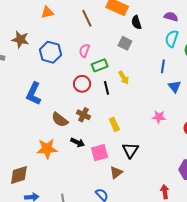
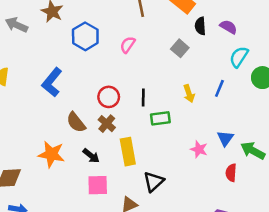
purple semicircle: (171, 17) -> (228, 27), moved
green rectangle: (100, 65) -> (160, 118), moved
yellow arrow: (124, 78) -> (189, 94), moved
red circle: (82, 84) -> (109, 97), moved
blue triangle: (175, 87) -> (225, 138), moved
yellow rectangle: (114, 124) -> (128, 152), moved, size x1.5
pink square: (99, 153) -> (98, 185), moved

